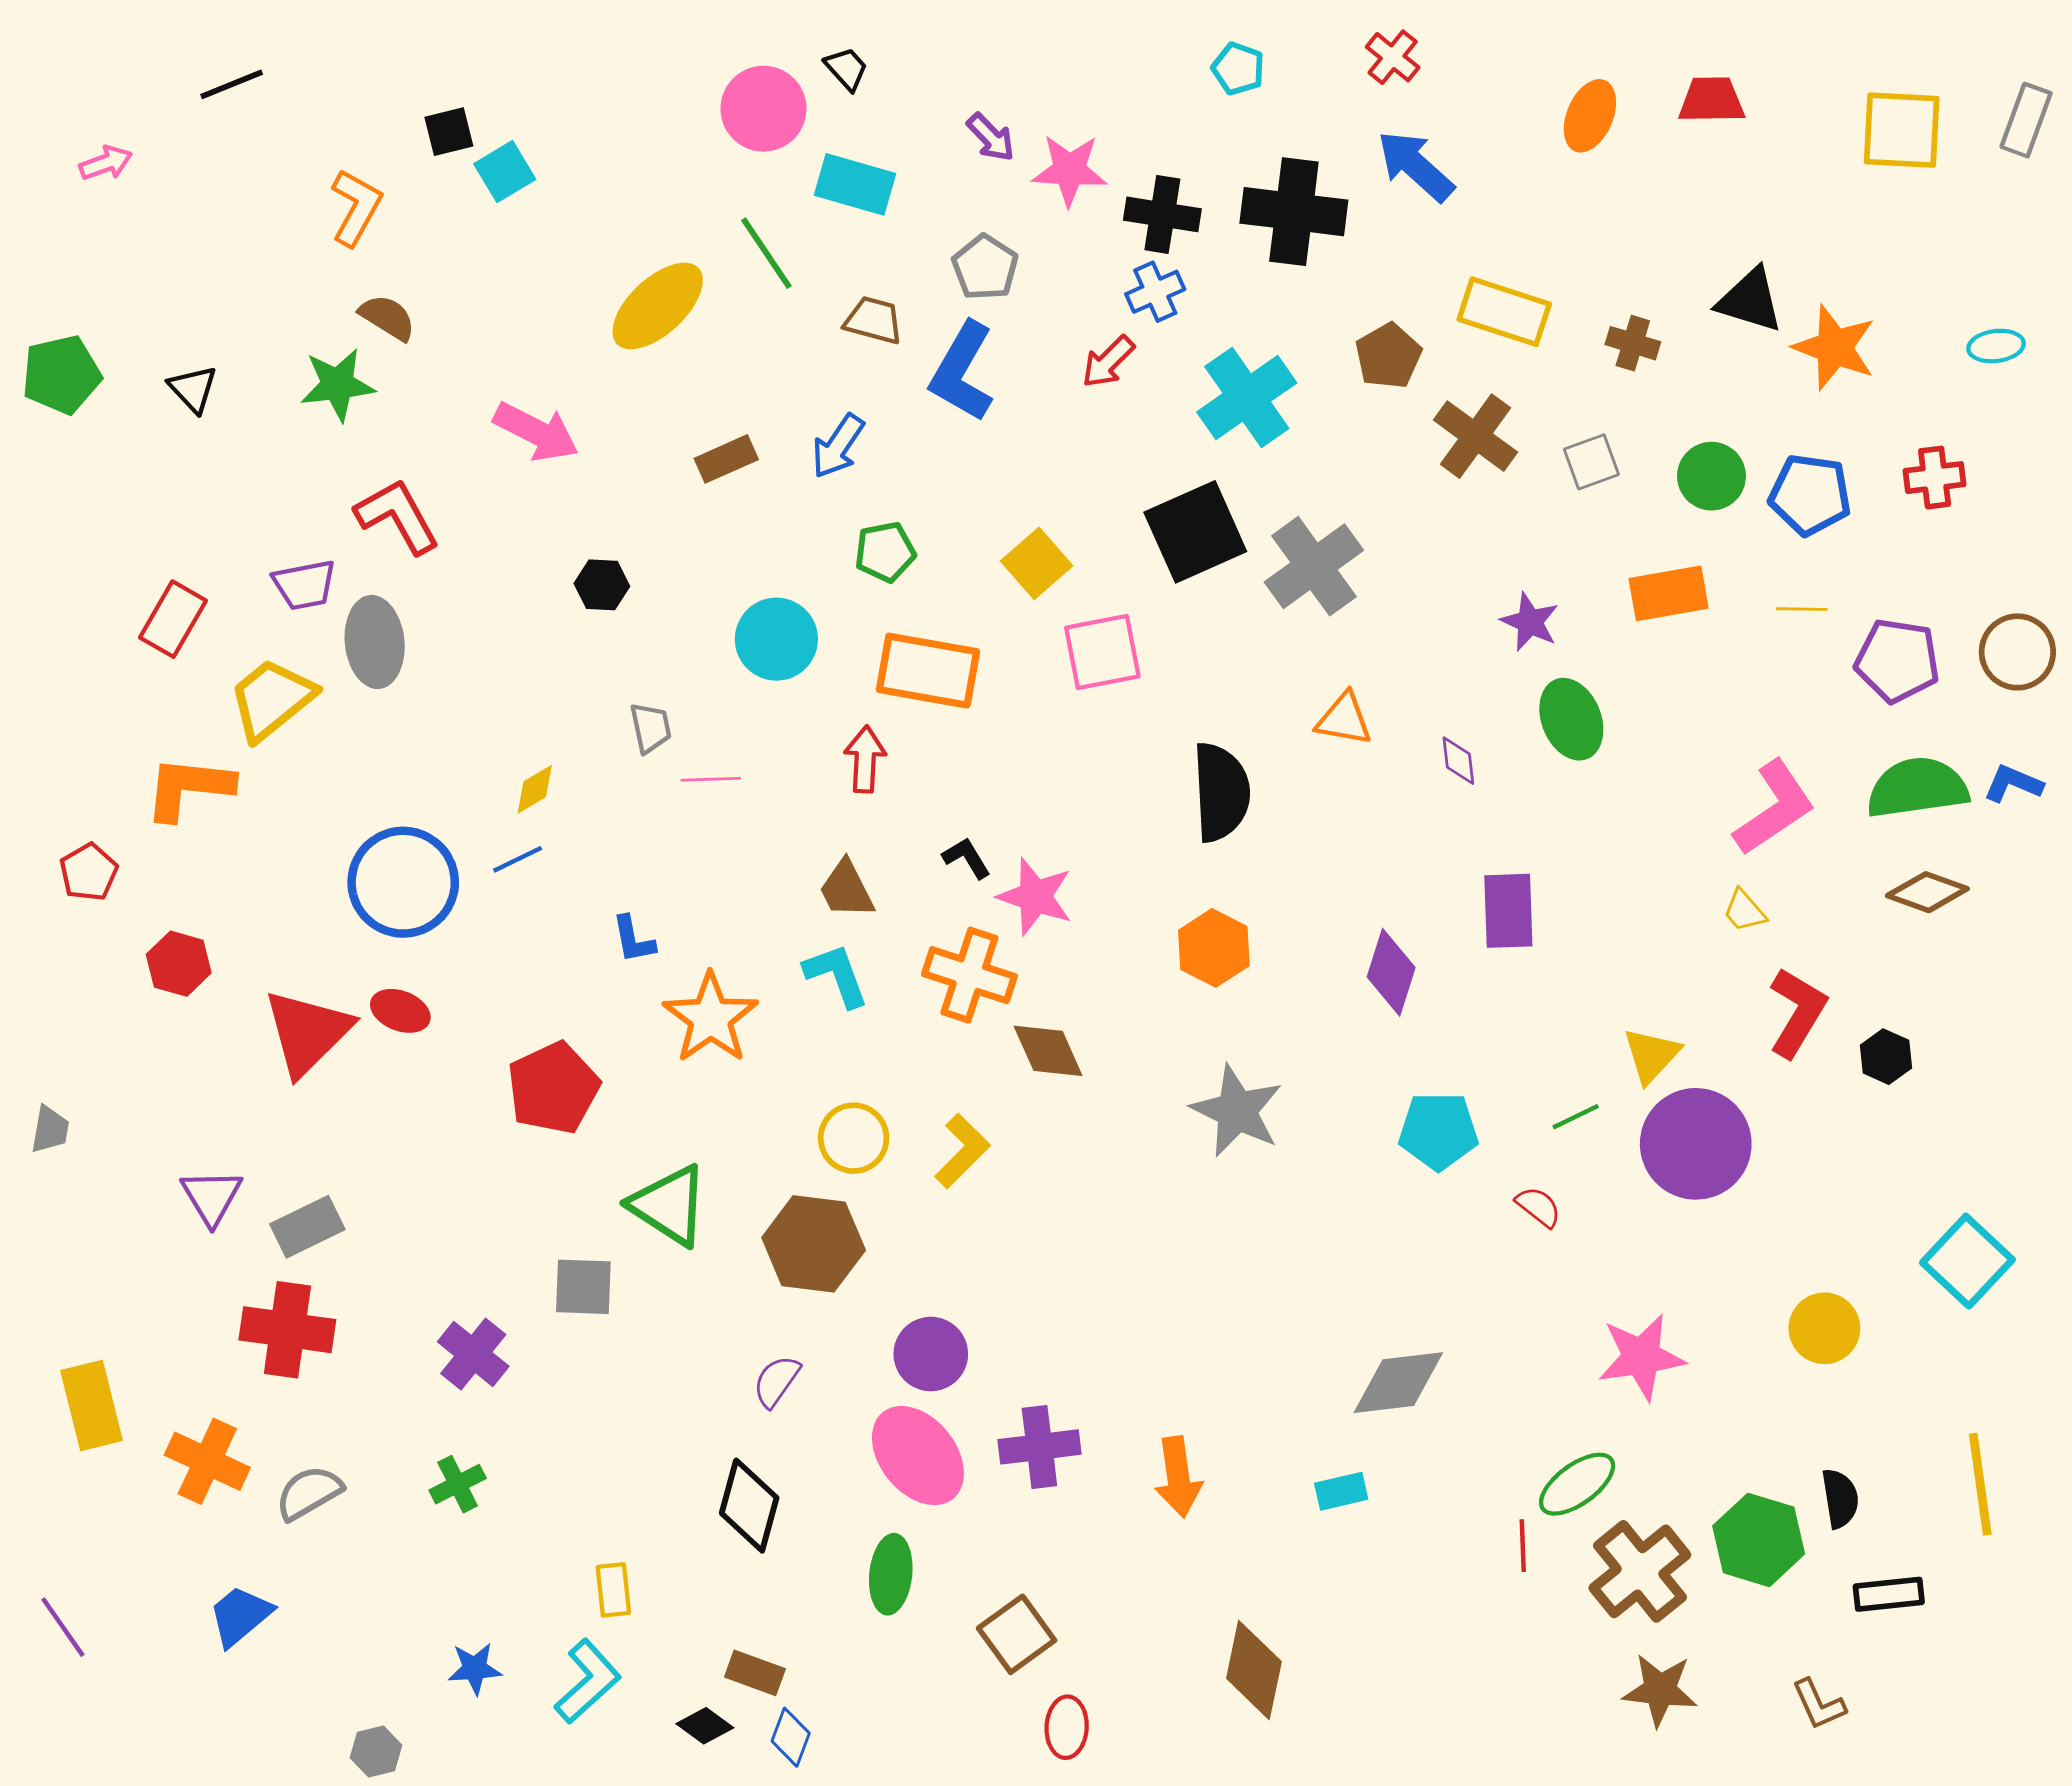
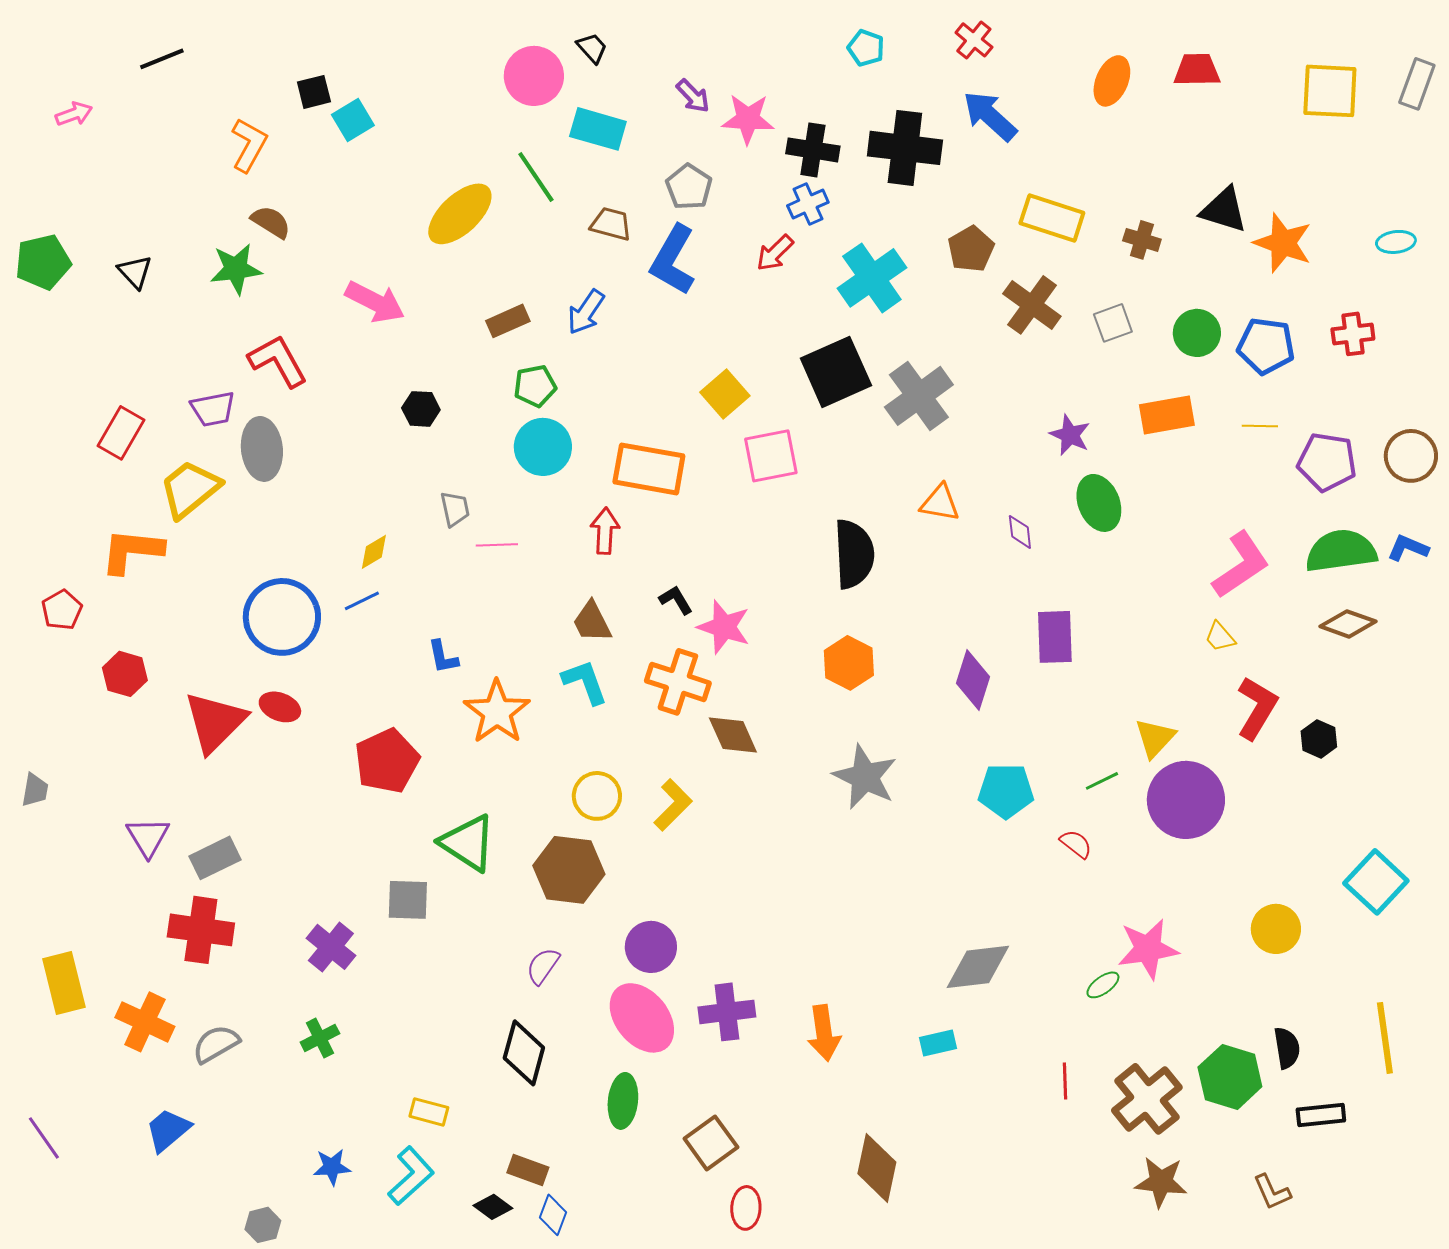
green pentagon: (885, 552) -> (535, 386), moved
green ellipse: (1577, 1484) -> (1103, 985), moved, size x0.6
yellow rectangle: (613, 1590) -> (429, 1112), turned -69

